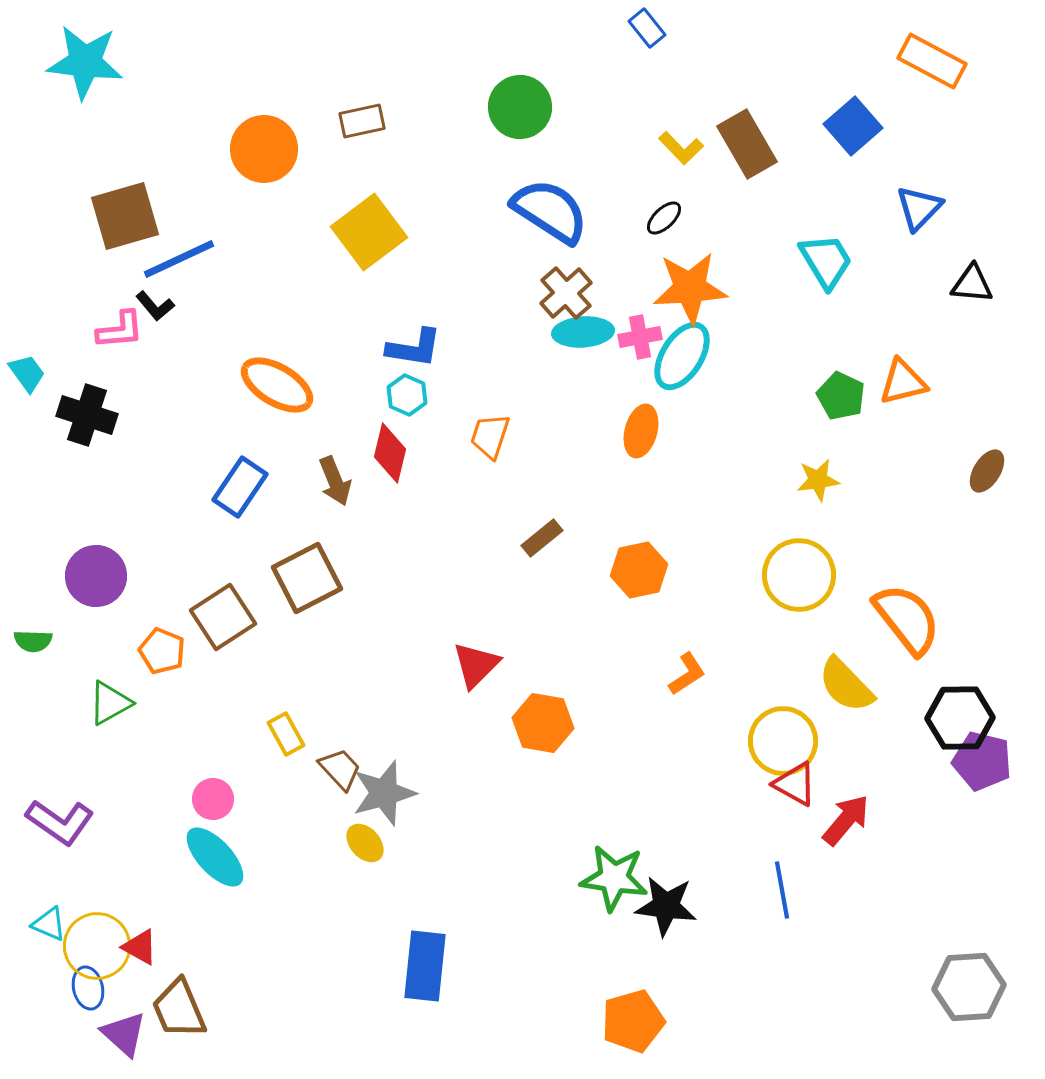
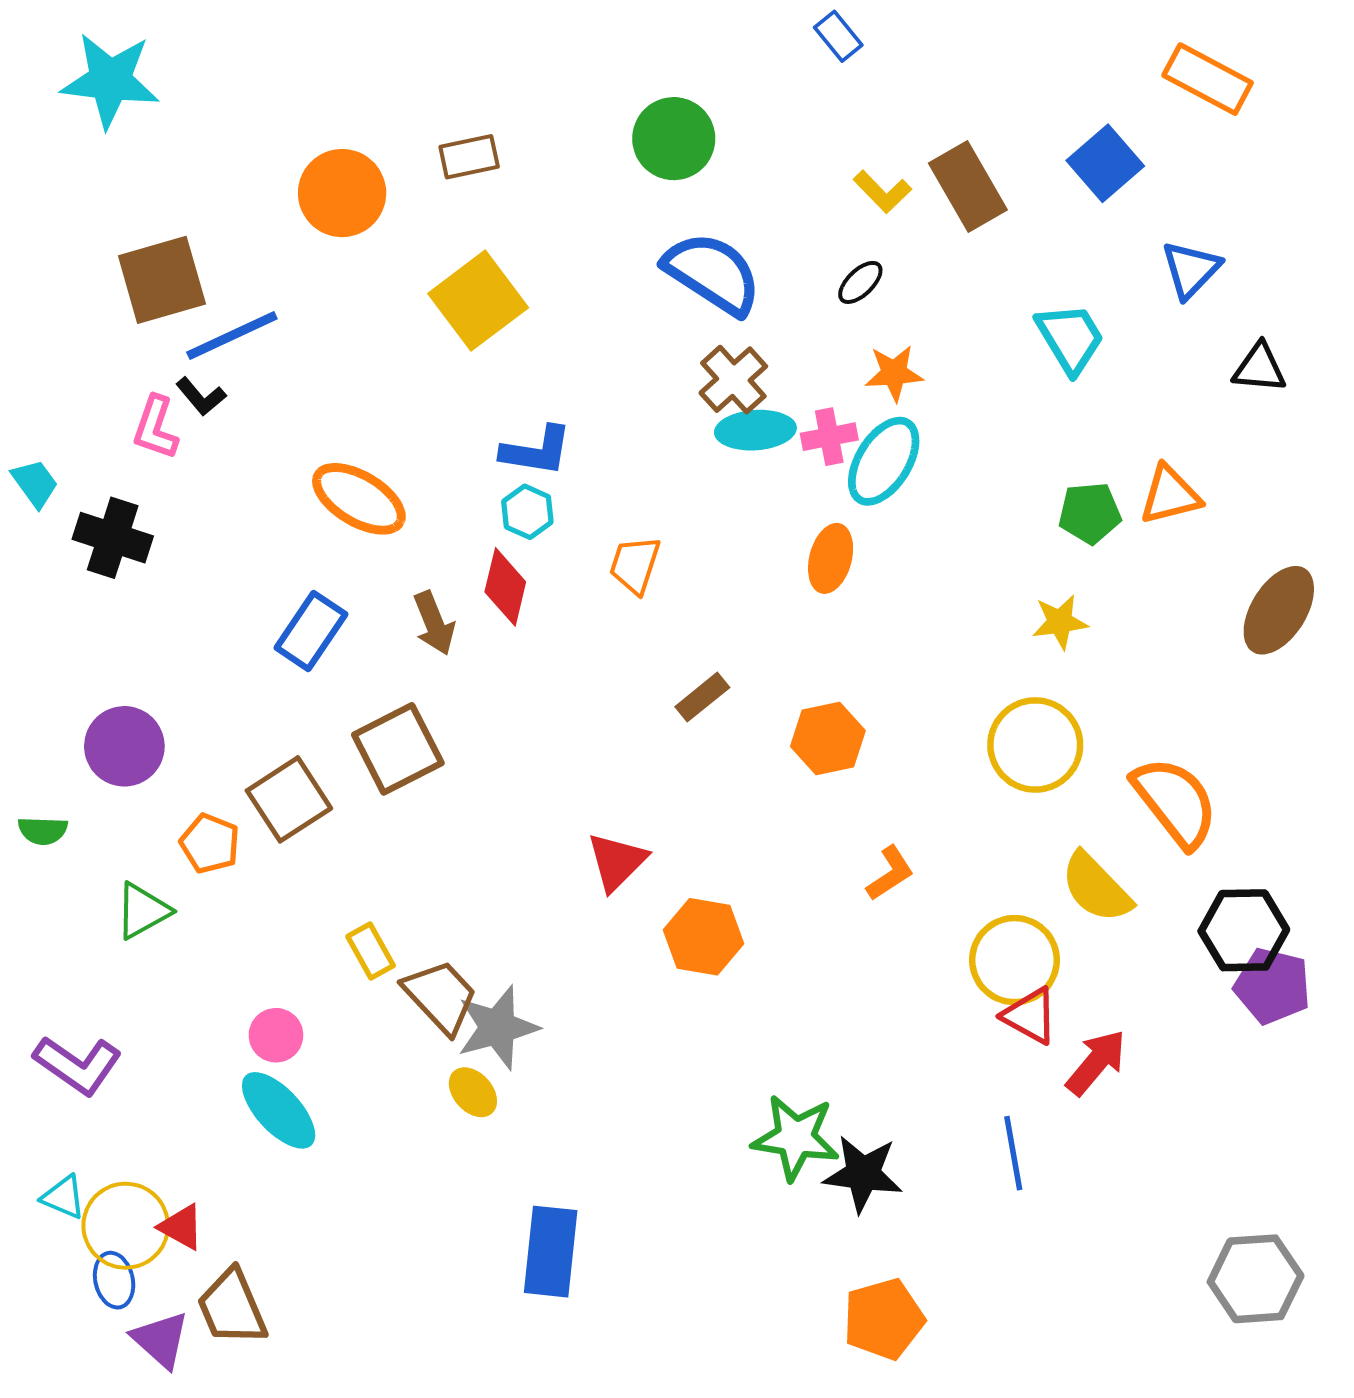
orange star: (690, 288) -> (894, 373), size x0.6
pink L-shape: (120, 330) -> (155, 428), turned 114
green pentagon: (841, 396) -> (1090, 513), turned -30
brown ellipse: (987, 471) -> (1279, 610), size x1.6
brown trapezoid: (340, 769) -> (441, 996), size x1.4
orange pentagon: (633, 1021) -> (884, 1319), moved

